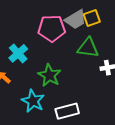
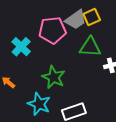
cyan cross: (18, 53) -> (21, 47), moved

